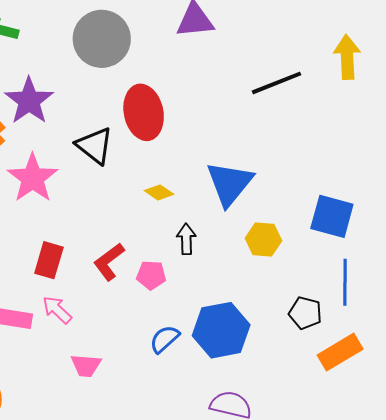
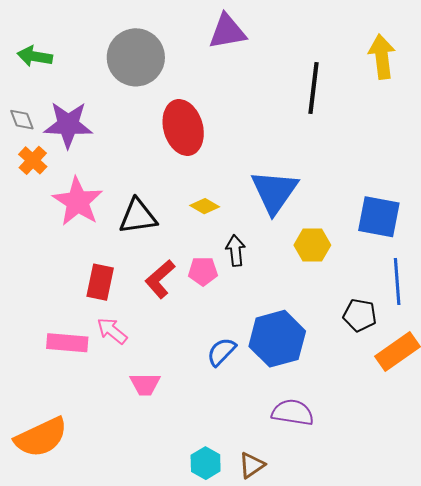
black line: (276, 83) -> (313, 88), turned -57
purple star: (29, 101) -> (68, 125), turned -30
black triangle: (95, 146) -> (138, 216), moved, turned -42
pink pentagon: (151, 275) -> (203, 271), moved

